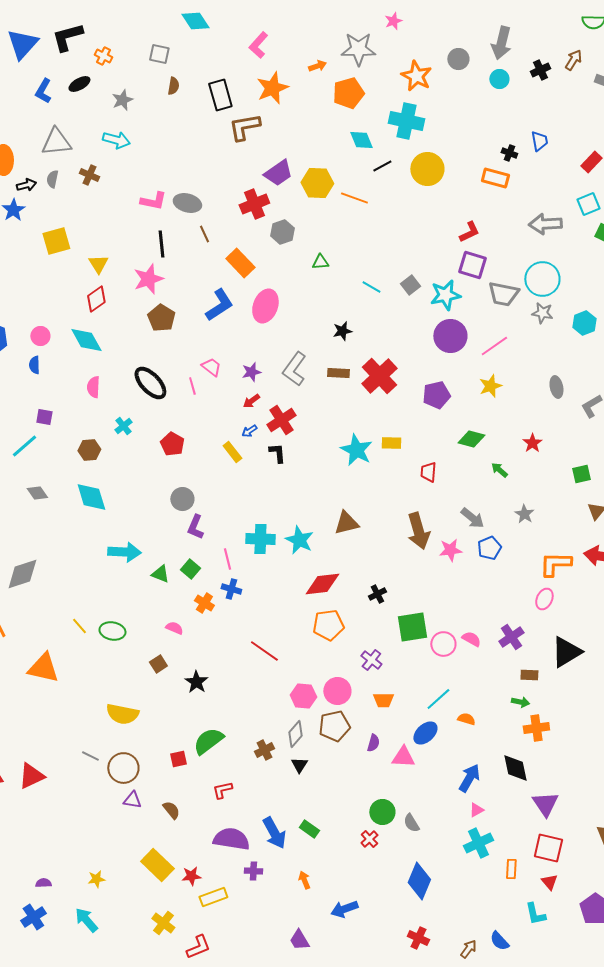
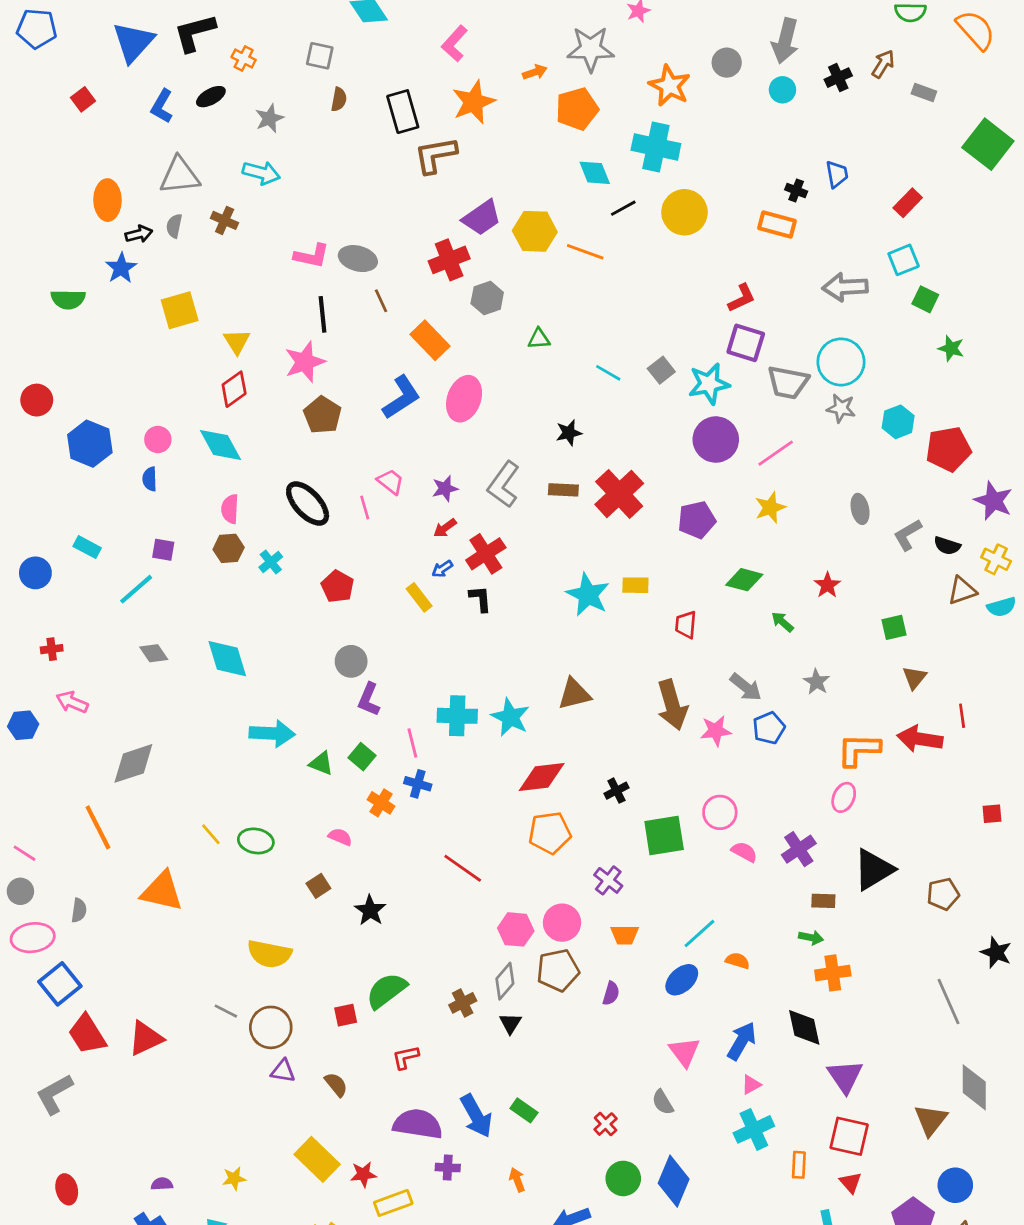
brown hexagon: (89, 450) -> (229, 548), moved
pink circle: (443, 644) -> (720, 812), moved
pink triangle: (403, 757) -> (684, 1052), moved, turned 50
green circle: (382, 812) -> (623, 1178), moved

